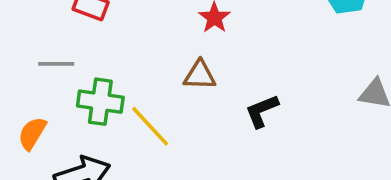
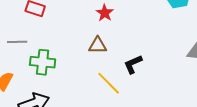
yellow line: (150, 126) -> (109, 83), moved

